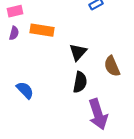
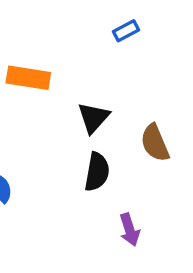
purple arrow: (98, 114) -> (130, 230), size x0.6

